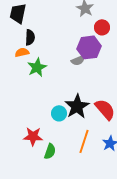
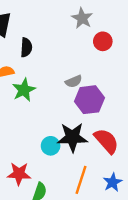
black semicircle: (30, 37) -> (26, 47), moved
purple hexagon: (89, 47) -> (89, 100), moved
black star: (77, 106) -> (72, 137), turned 30

